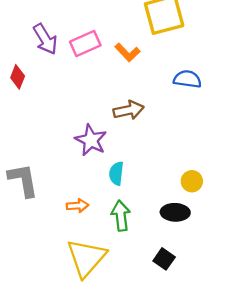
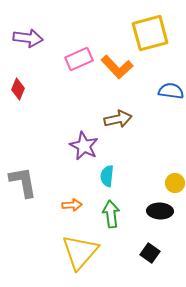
purple arrow: (45, 39) -> (28, 38), moved, turned -52
orange L-shape: (127, 52) -> (117, 67), size x1.4

